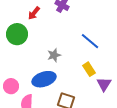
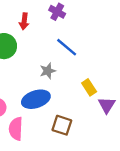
red arrow: (34, 13) -> (24, 21), turned -32
blue line: (90, 41) -> (67, 47), moved

